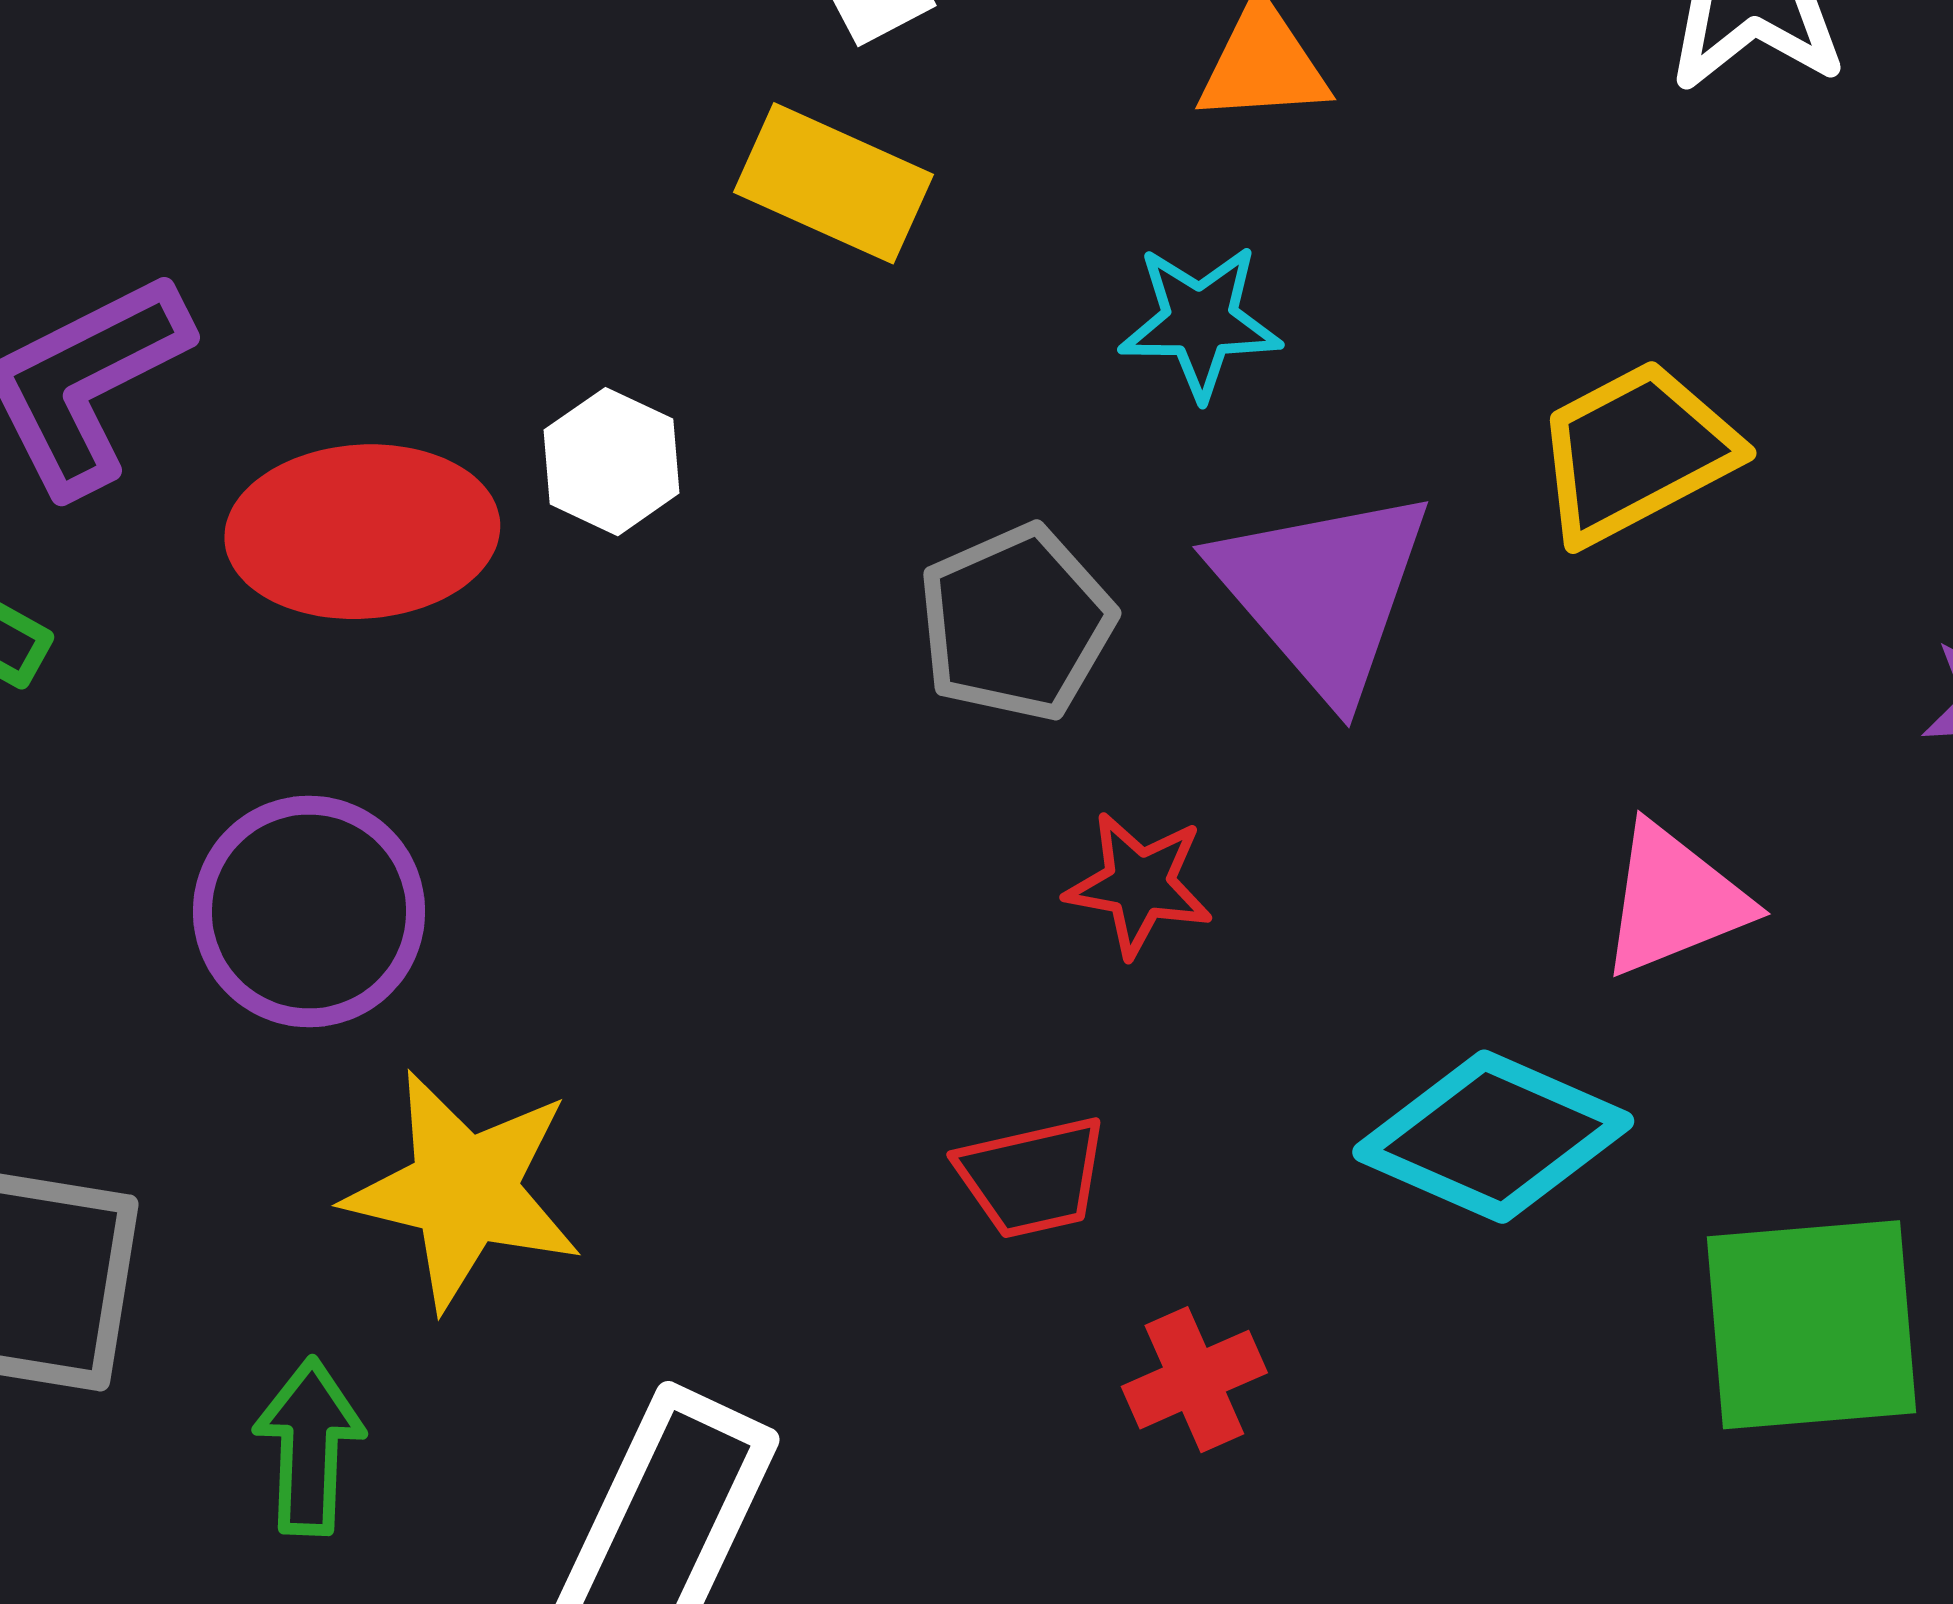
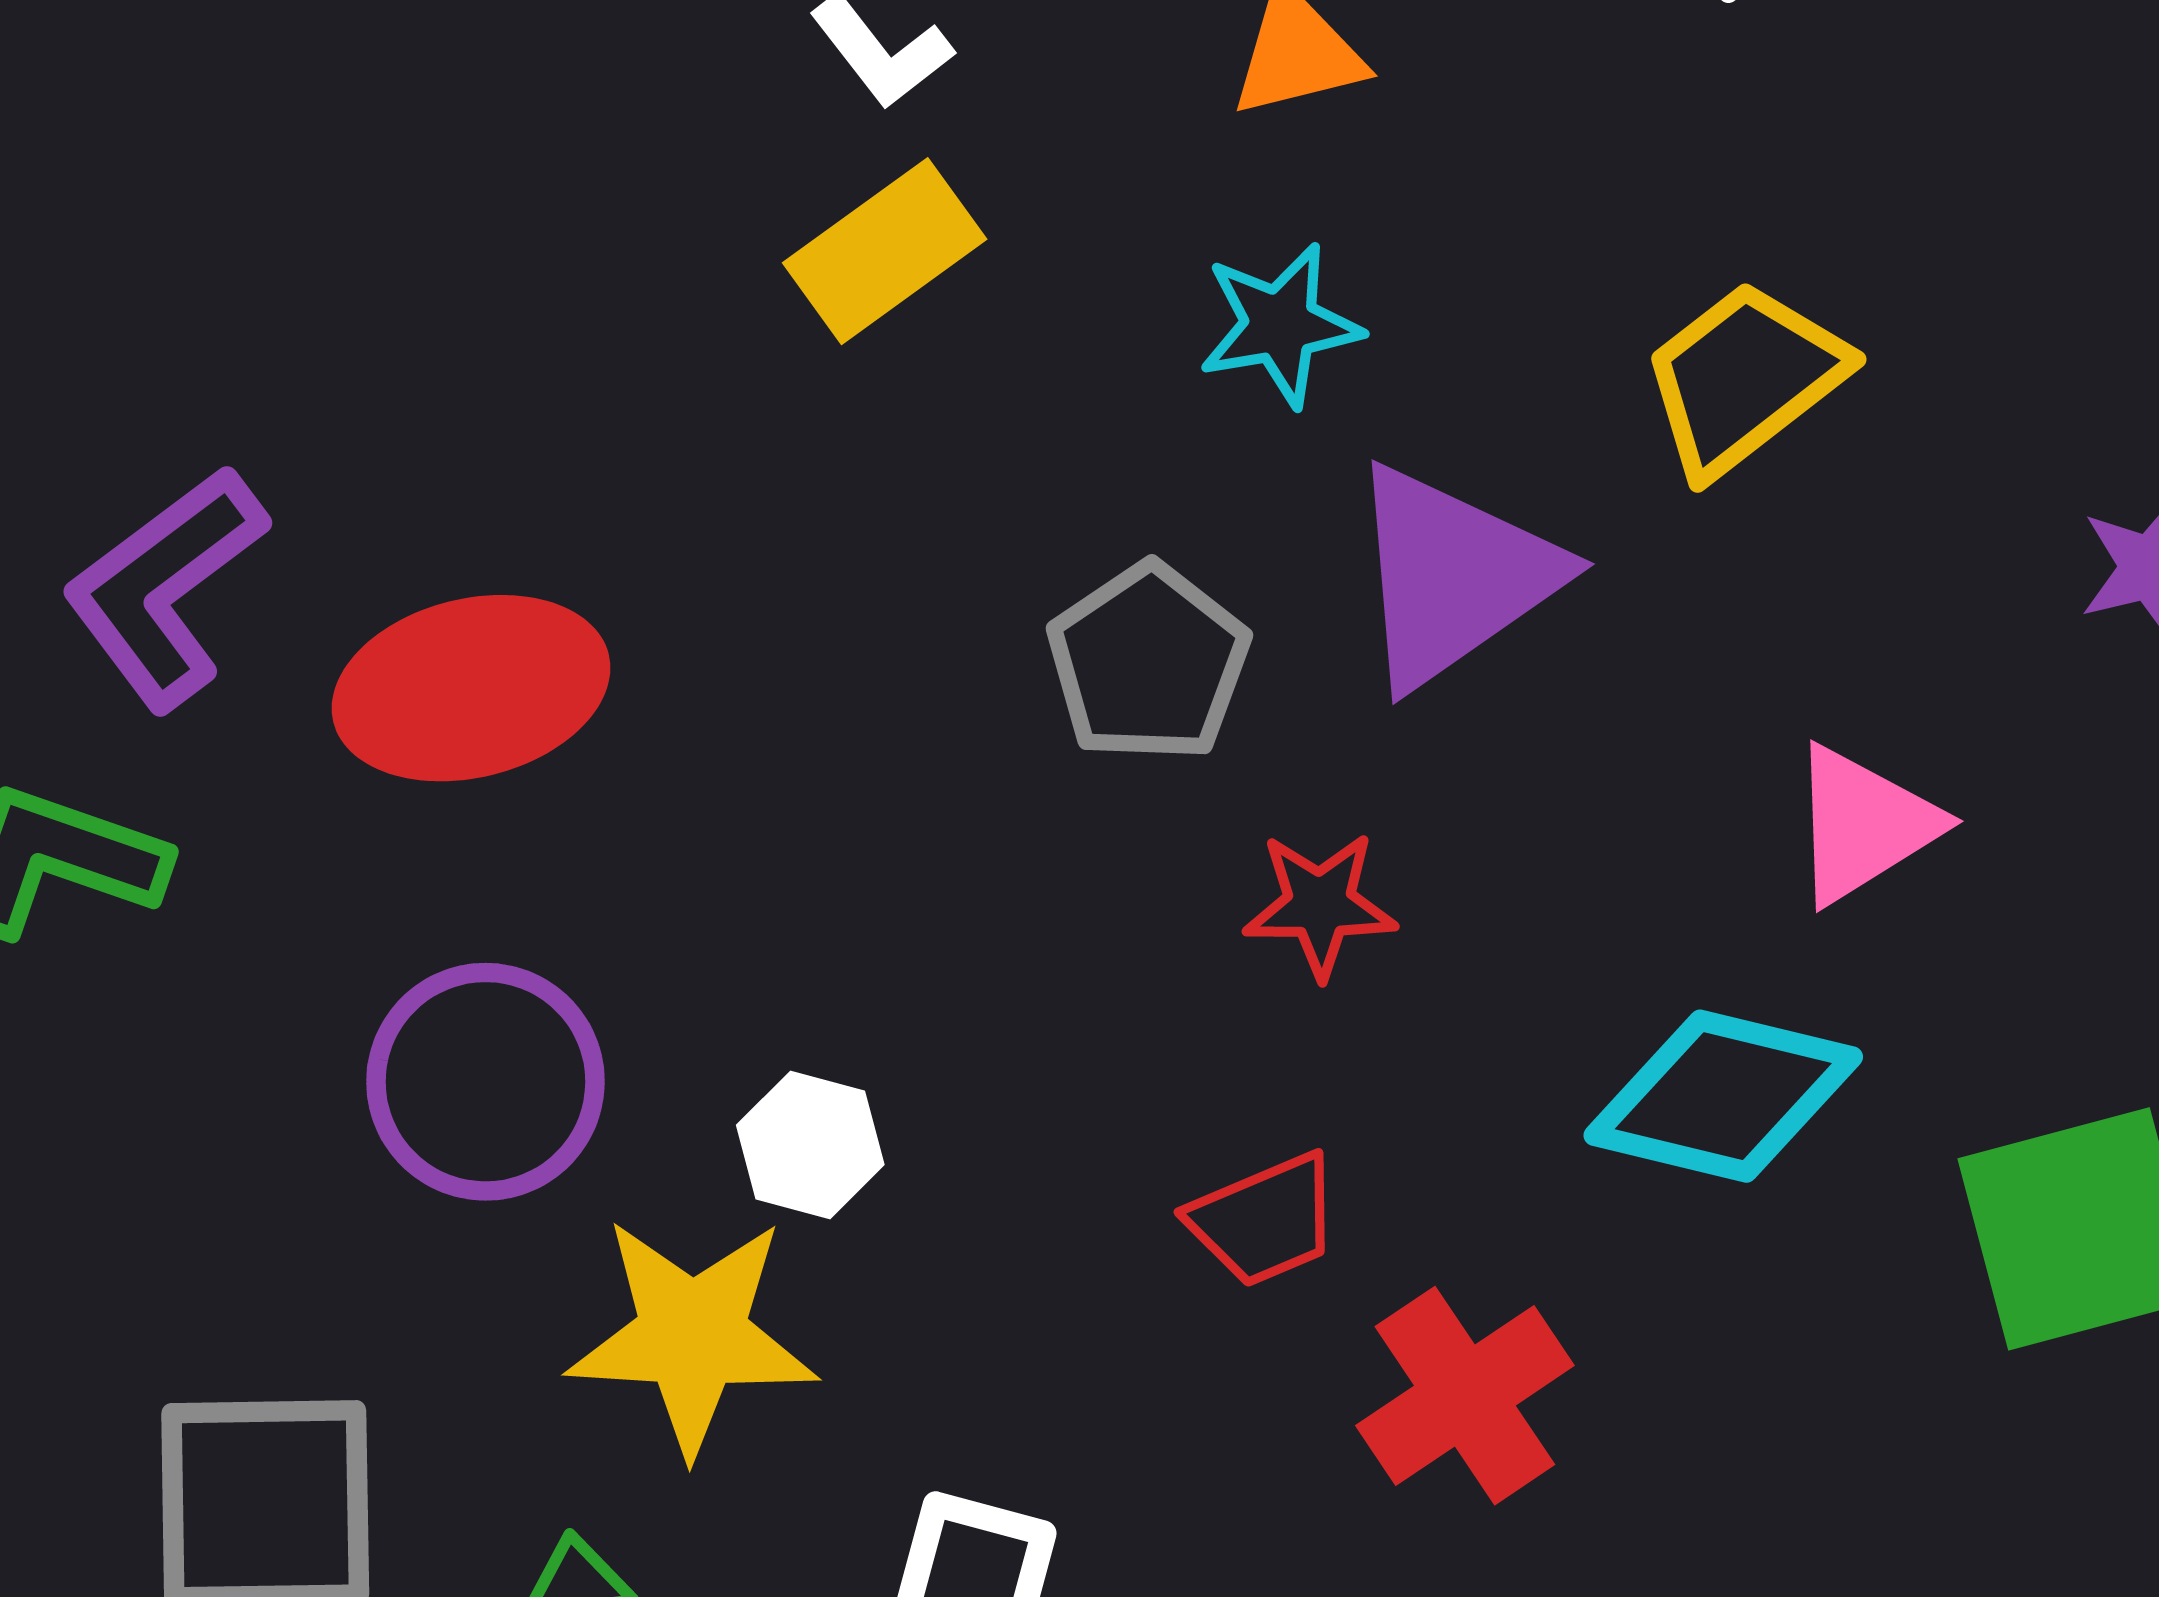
yellow rectangle: (834, 183) -> (885, 251), turned -50
white hexagon: (612, 462) -> (810, 1145), moved
purple triangle: (1323, 592) -> (1453, 576), turned 46
red cross: (1194, 1380) -> (1465, 1396), size x1.5

